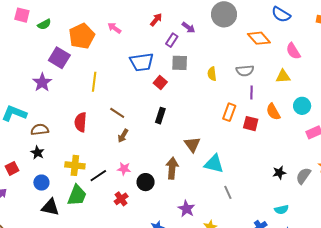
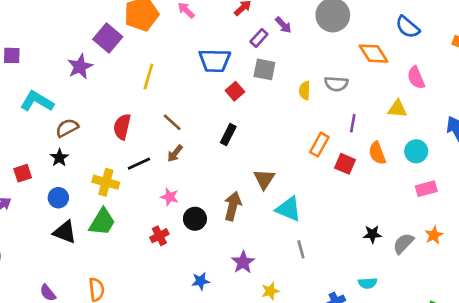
gray semicircle: (245, 71) -> (336, 84), moved
brown semicircle: (40, 130) -> (67, 128), turned -30
black line: (98, 176) -> (139, 164), moved

